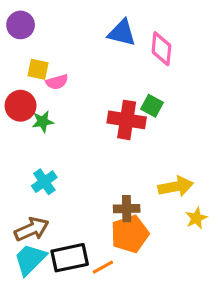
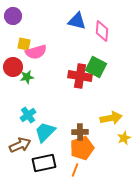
pink semicircle: (57, 82) -> (36, 52), size x1.5
green square: (152, 106) -> (96, 67), size x1.5
cyan trapezoid: (30, 259) -> (45, 132), moved
orange line: (103, 267) -> (75, 170), moved, turned -40

